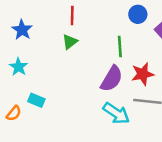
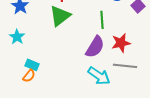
green triangle: (70, 42) -> (60, 16), size x1.6
orange semicircle: (14, 113) -> (29, 76), moved

